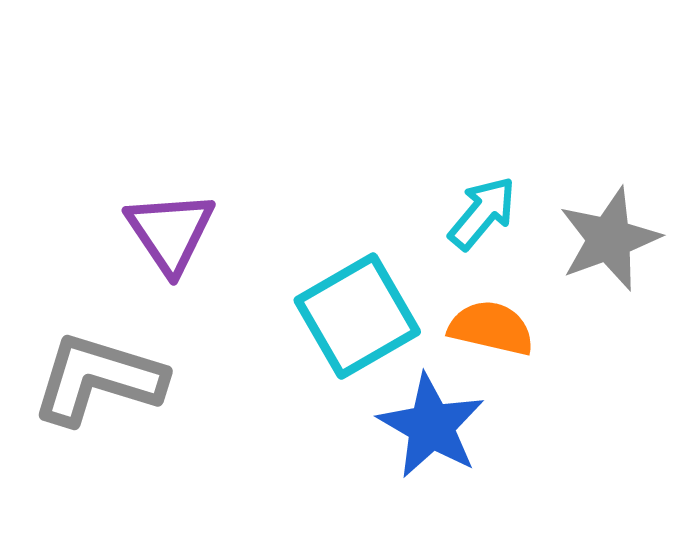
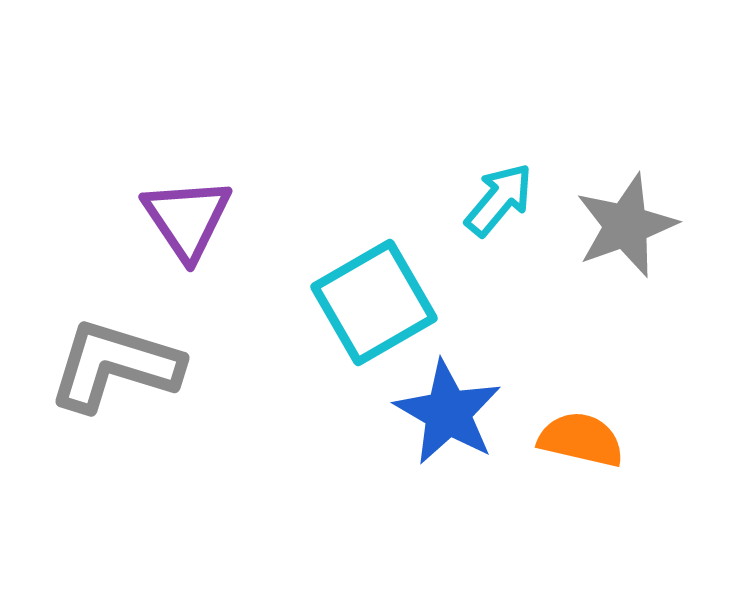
orange semicircle: (491, 328) -> (581, 440), moved

